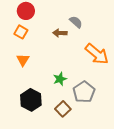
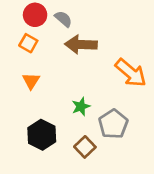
gray semicircle: (76, 22) -> (63, 19), moved
brown arrow: (60, 33) -> (81, 44), size x1.6

